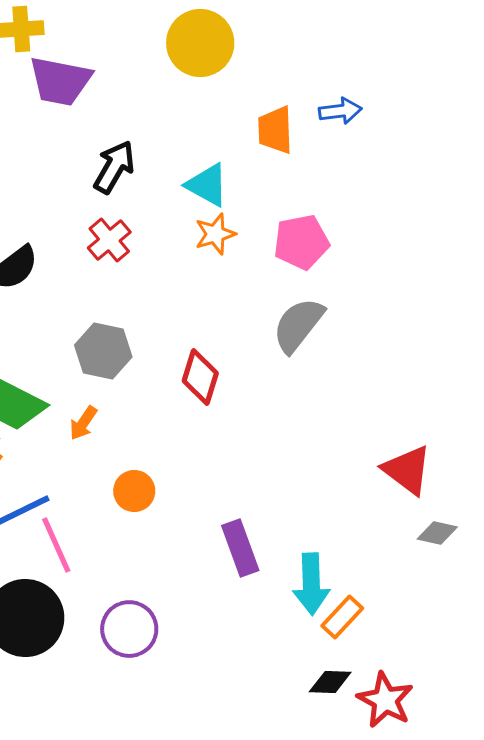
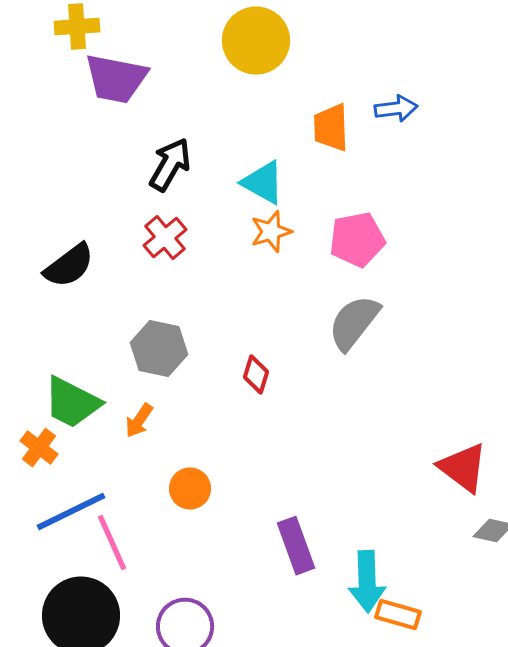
red diamond: (200, 377) -> (256, 375), size x0.7
orange rectangle: (342, 617) -> (398, 615), turned 63

